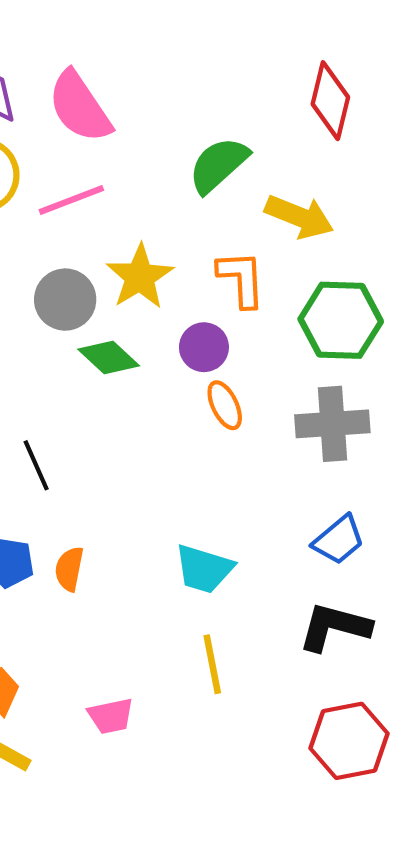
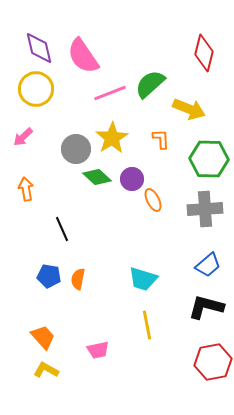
pink line: (71, 200) -> (110, 93), moved
orange L-shape: (241, 279) -> (161, 139), size x0.7
purple circle: (204, 347) -> (132, 179), moved

